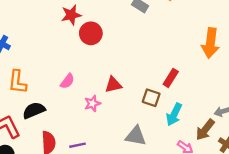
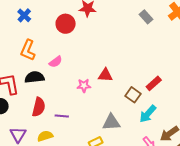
red circle: (91, 33) -> (66, 24), moved
pink semicircle: (67, 81) -> (56, 62), moved
gray triangle: (136, 136) -> (111, 122), turned -30

